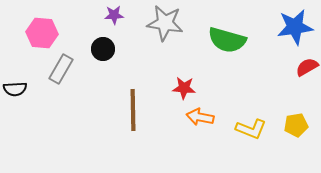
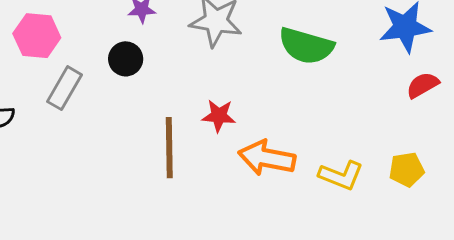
red star: (184, 88) -> (219, 116), moved
orange arrow: (200, 117) -> (267, 158), size x1.4

